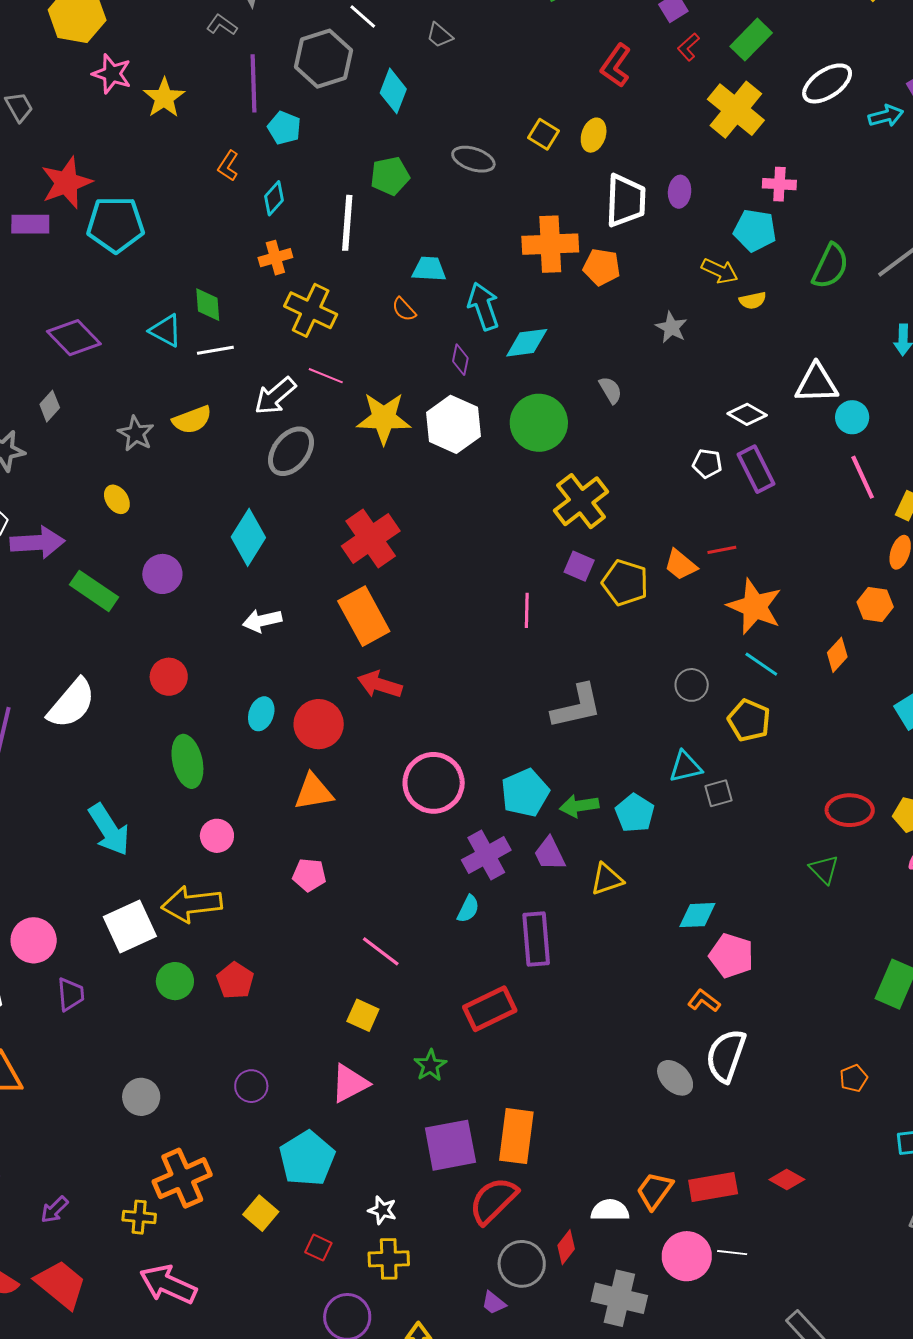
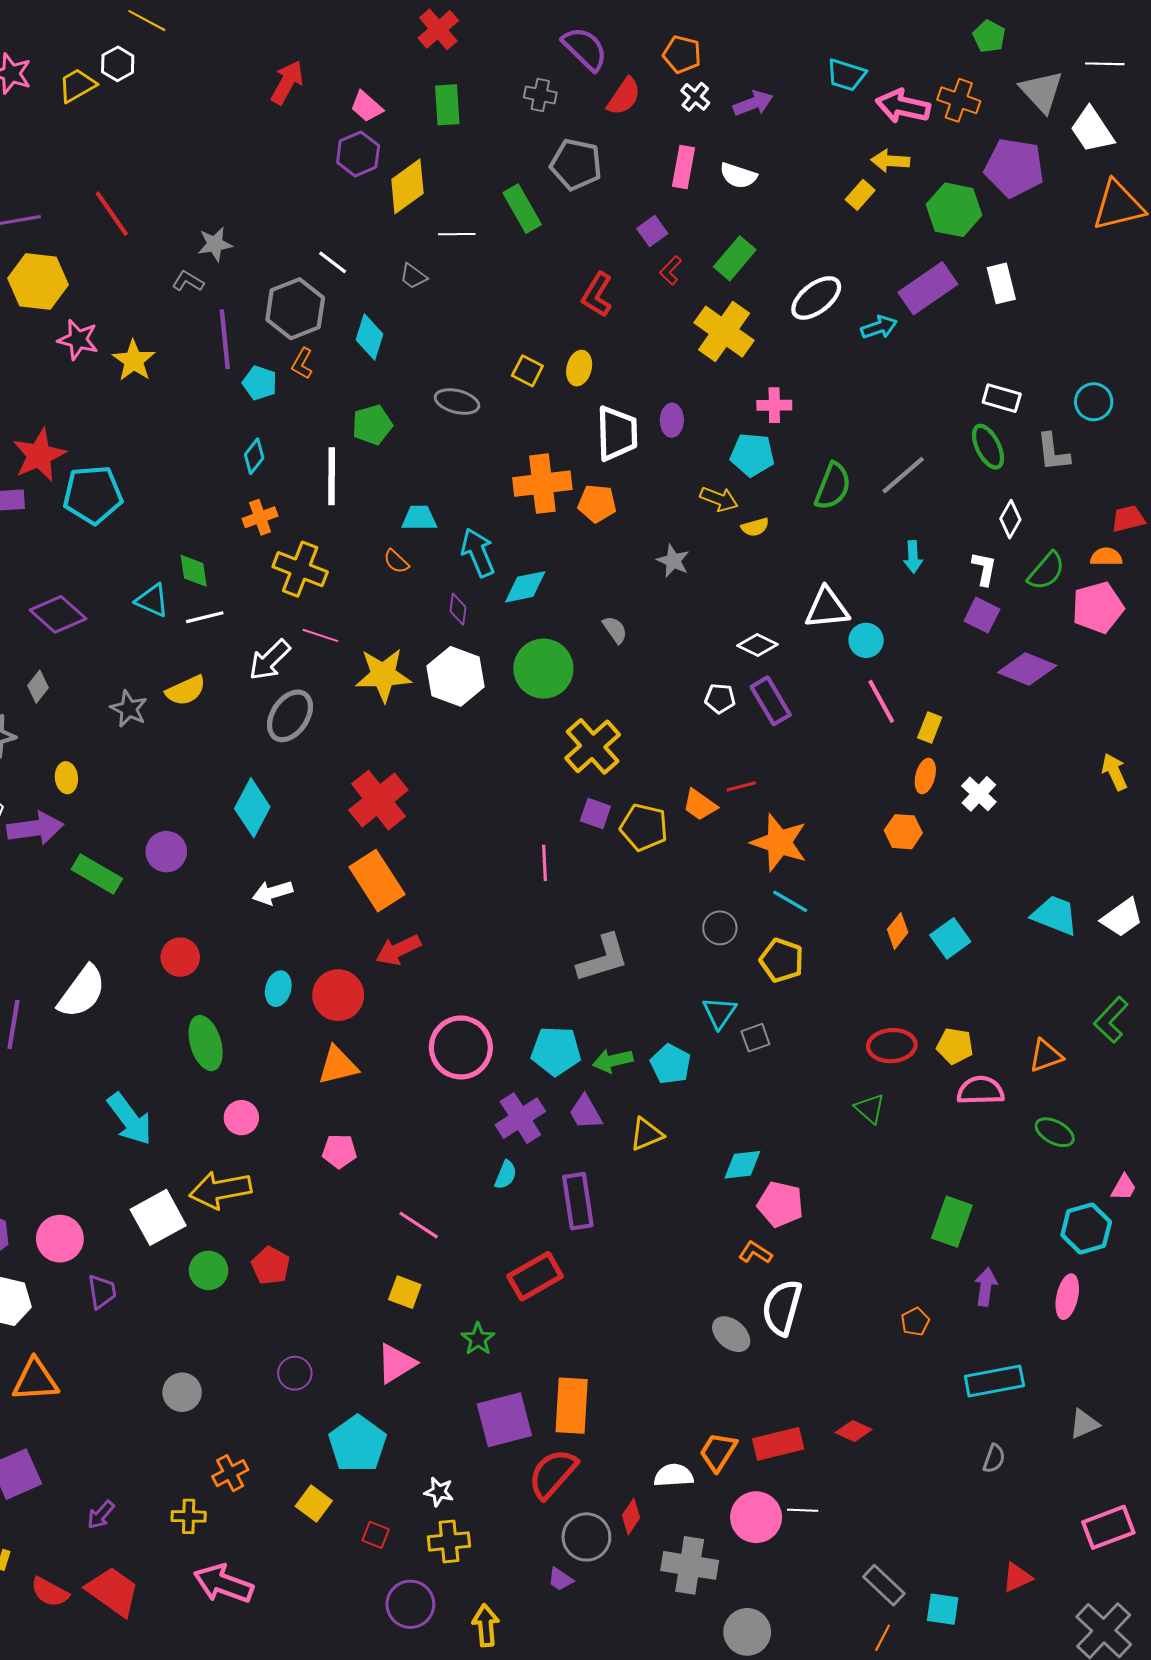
orange L-shape: (228, 166) -> (302, 363), moved
yellow ellipse: (117, 499) -> (66, 778), moved, turned 32
orange diamond: (837, 655) -> (898, 931), moved
red arrow: (380, 685) -> (398, 950), turned -39
cyan triangle: (685, 767) -> (719, 1013), turned -39
cyan pentagon: (525, 793) -> (556, 1051), turned 30
orange cross: (182, 1178) -> (230, 1473), size x0.6

